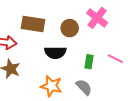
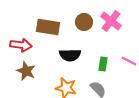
brown circle: (70, 28) -> (84, 22), moved

